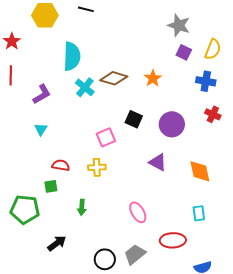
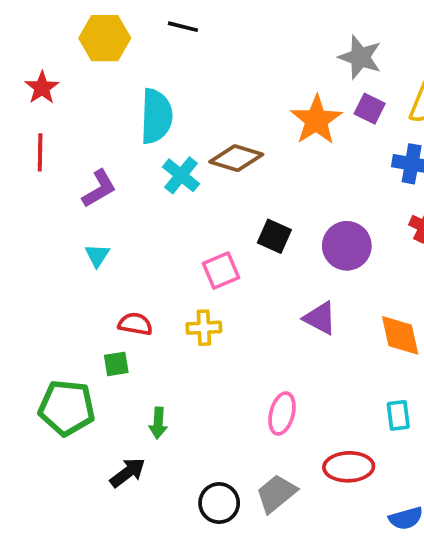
orange star: (153, 78) -> (316, 120), moved, size x1.5
green arrow: (82, 207) -> (158, 423), moved
pink ellipse: (138, 212) -> (282, 413), turned 45

